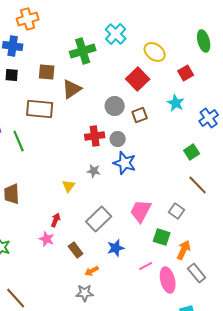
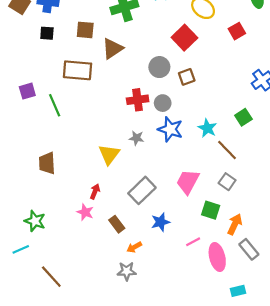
cyan star: (176, 103) -> (207, 128), moved
brown line: (198, 185) -> (227, 150), moved
yellow triangle: (69, 186) -> (109, 154), size x1.5

